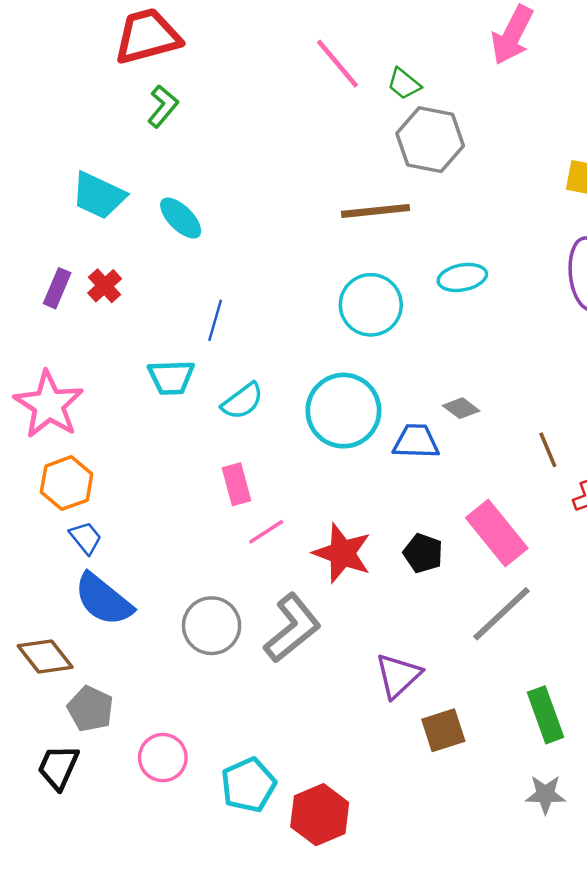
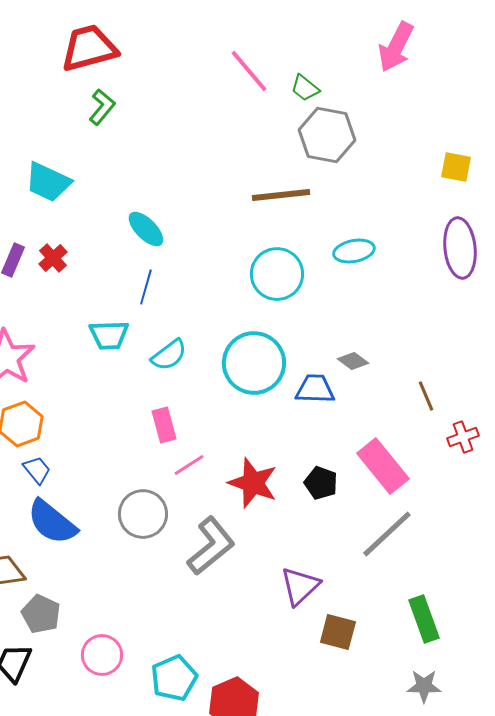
cyan ellipse: (181, 218) -> (146, 229), moved
gray circle: (212, 626) -> (143, 514), moved
brown square: (443, 730) -> (338, 632), turned 33

